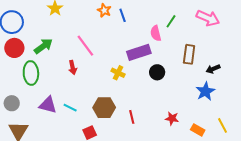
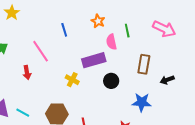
orange star: (104, 10) -> (98, 21), moved
blue line: (123, 15) -> (64, 30), moved
green line: (171, 21) -> (127, 31), turned -48
blue star: (205, 91) -> (142, 102), moved, turned 30

